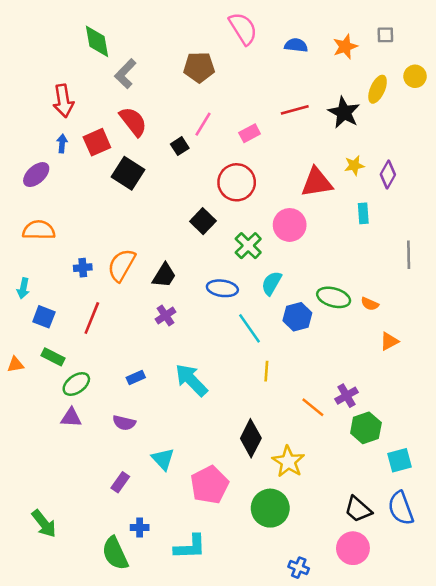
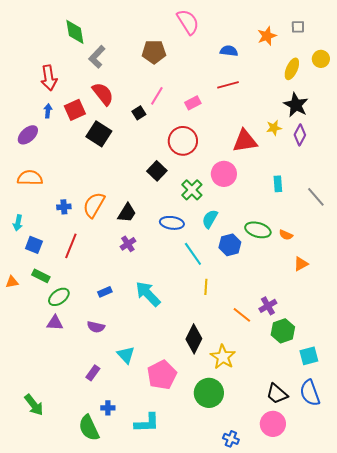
blue semicircle: (296, 45) -> (229, 51), moved
black star: (344, 112) -> (296, 105), moved
cyan rectangle: (363, 213) -> (278, 184), moved
gray line: (409, 255) -> (316, 197), turned -40

